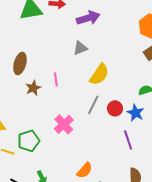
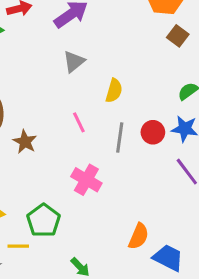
yellow semicircle: (99, 74) -> (114, 91), size x0.7
pink line: (56, 80) -> (79, 122), moved

